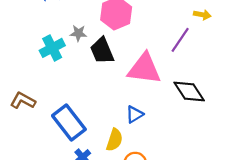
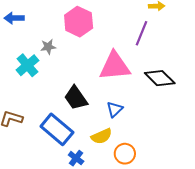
black trapezoid: (102, 51) -> (76, 98), moved
yellow semicircle: (115, 140) -> (102, 136), turned 60

